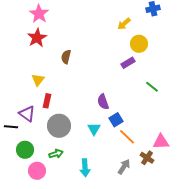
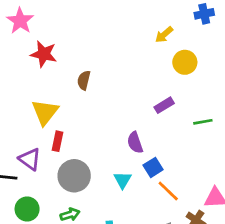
pink star: (39, 14) -> (20, 21), moved
red star: (37, 38) -> (44, 54), turned -30
purple rectangle: (128, 63) -> (164, 105), moved
yellow triangle: (38, 80) -> (45, 112), size x1.5
green line: (152, 87) -> (203, 122), turned -48

